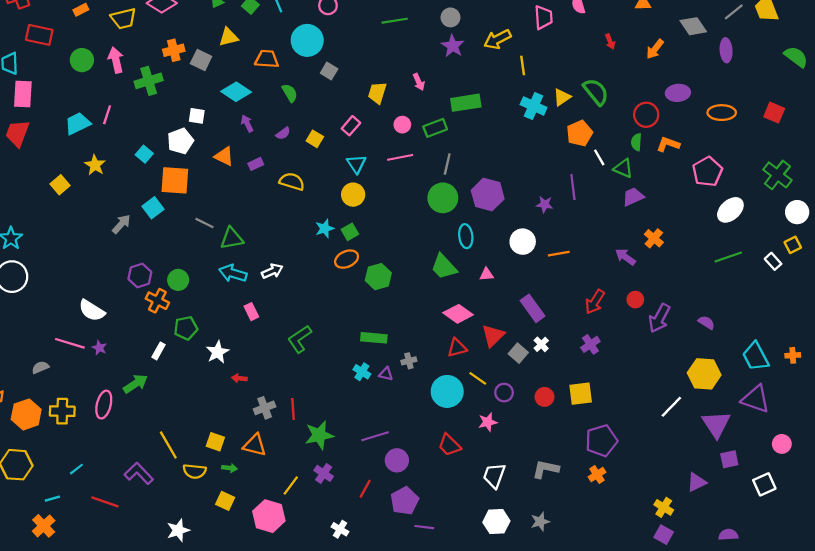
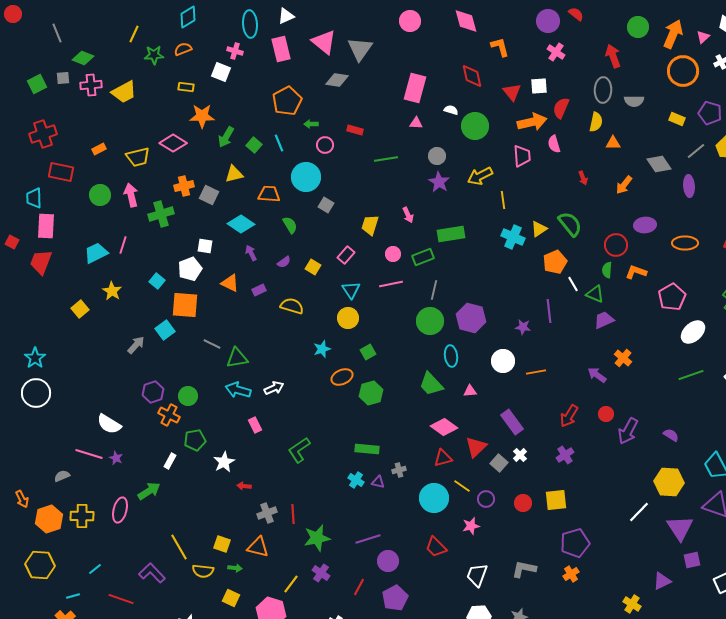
green square: (350, 232) -> (368, 352), moved

